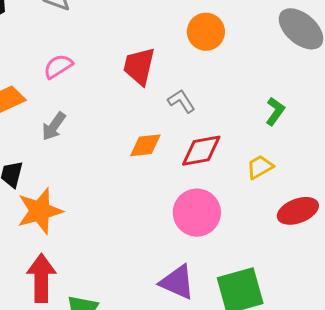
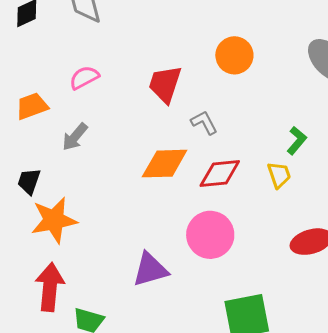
orange diamond: (145, 145) -> (165, 164), size x1.4
yellow trapezoid: (260, 167) -> (279, 175), moved, turned 96
purple triangle: (177, 282) -> (150, 270), moved, turned -45

